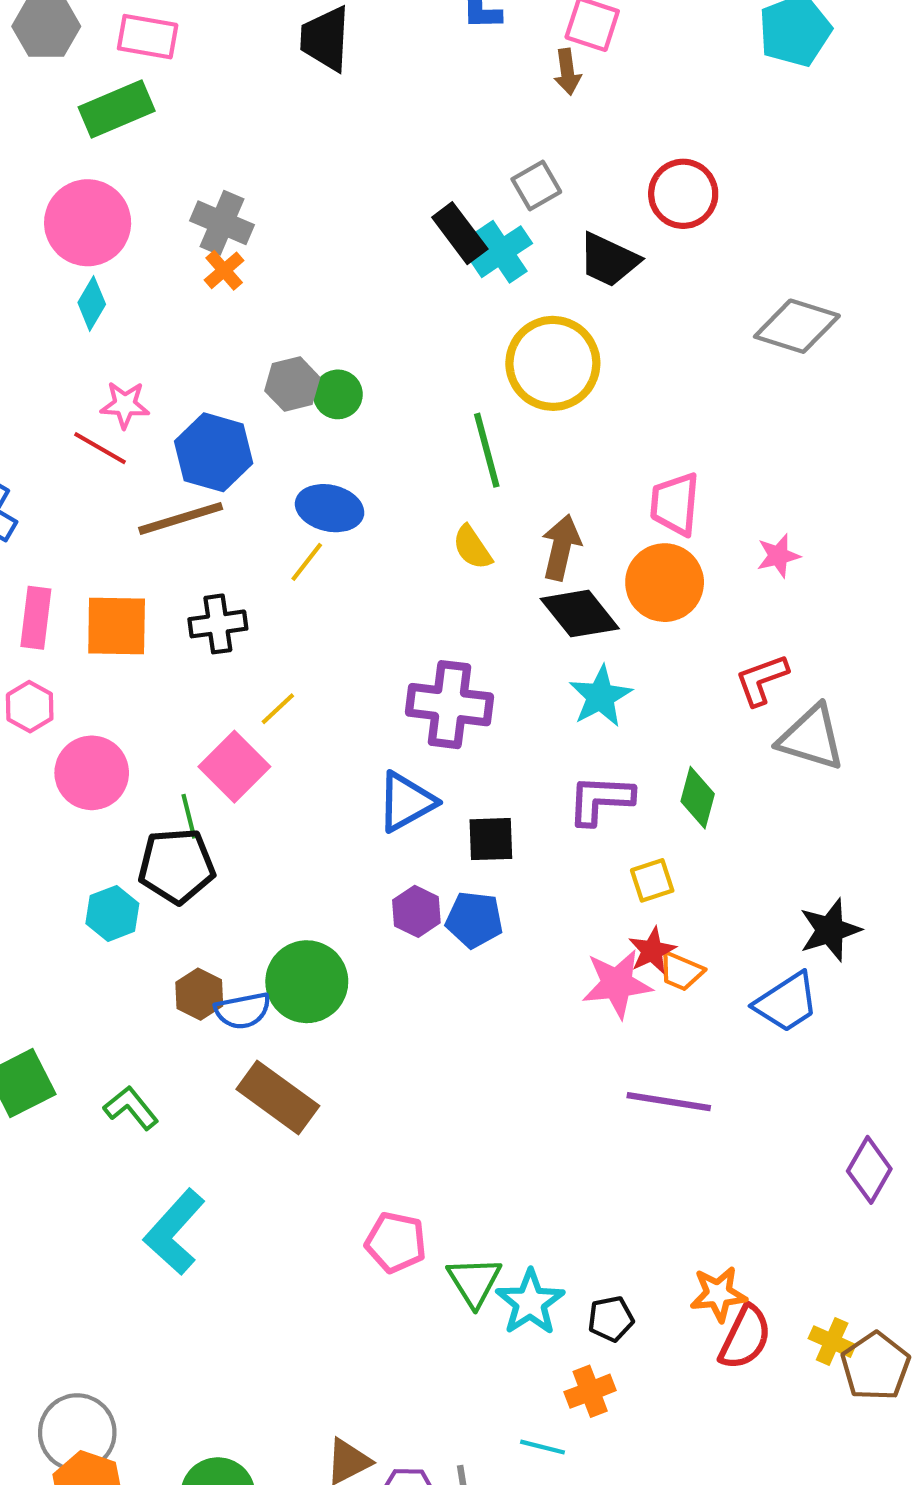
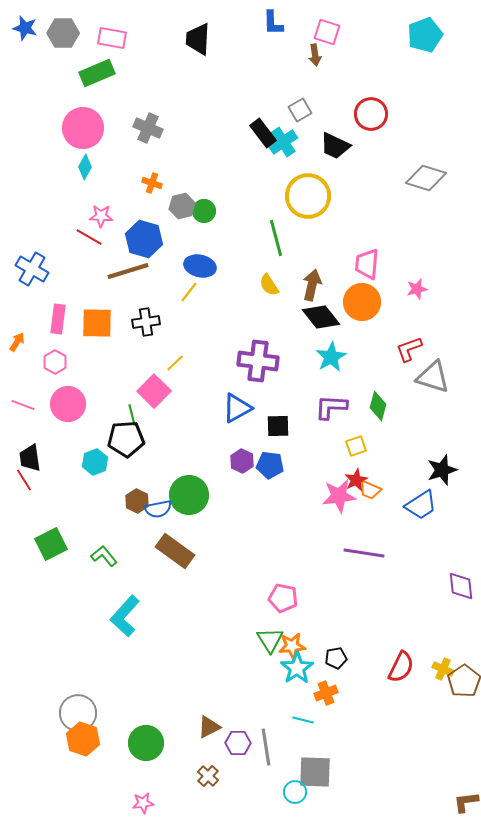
orange cross: (224, 270) -> (152, 183), moved, turned -30
pink circle: (92, 773) -> (68, 404), moved
purple diamond: (869, 1170) -> (461, 586), turned -36
pink pentagon: (396, 1242) -> (283, 598), moved
orange star: (718, 1294) -> (292, 646), moved
cyan star: (530, 1302) -> (297, 668), moved

